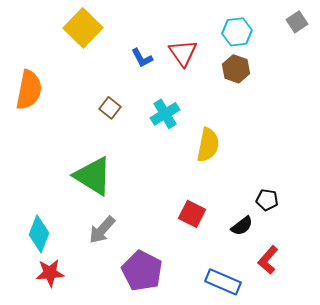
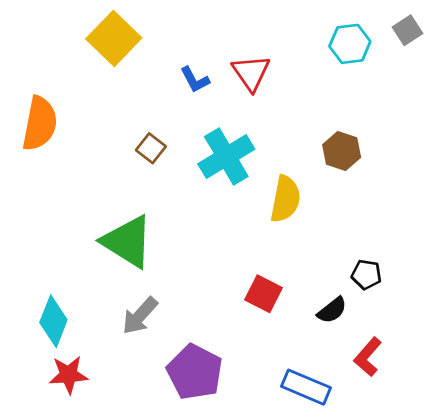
cyan hexagon: (237, 32) -> (350, 44), moved
brown hexagon: (236, 69) -> (342, 151), moved
cyan cross: (165, 114) -> (226, 156), size x1.4

